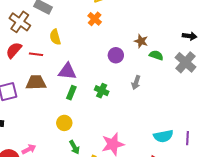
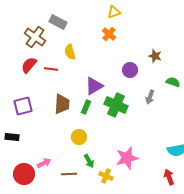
green semicircle: (156, 55) -> (173, 82), moved
purple triangle: (67, 71) -> (94, 86), moved, turned -36
brown trapezoid: (36, 83) -> (62, 104), moved, turned 95
green cross: (102, 91) -> (116, 105), size x1.6

